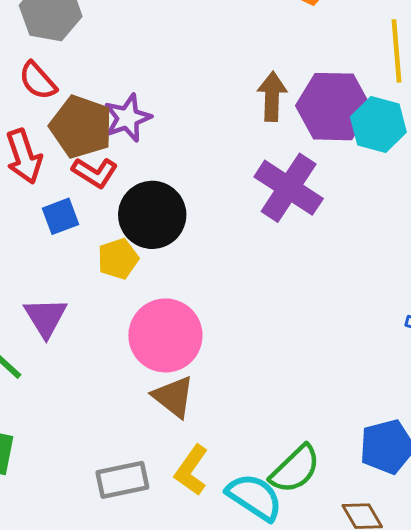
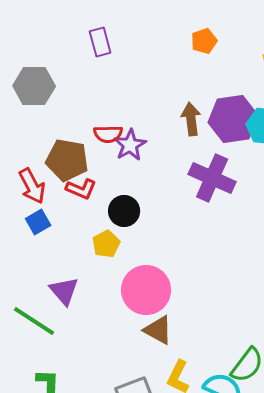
red semicircle: (38, 81) -> (108, 134), moved, turned -40
purple star: (128, 118) -> (130, 145), moved
black circle: (152, 215) -> (124, 211), size x0.7
blue square: (61, 216) -> (38, 222), moved

